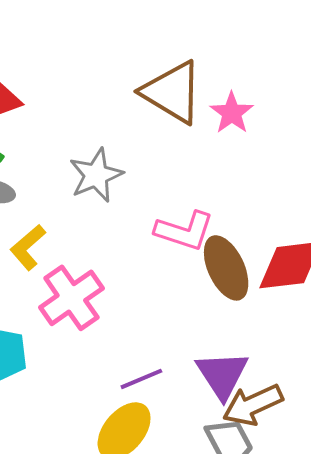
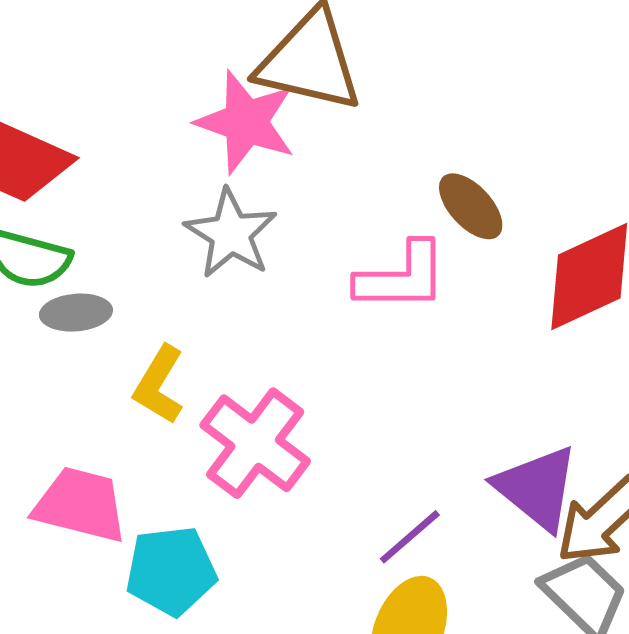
pink star: (232, 113) -> (246, 122), moved, size x1.4
brown ellipse: (226, 268) -> (471, 206), moved, size x0.7

